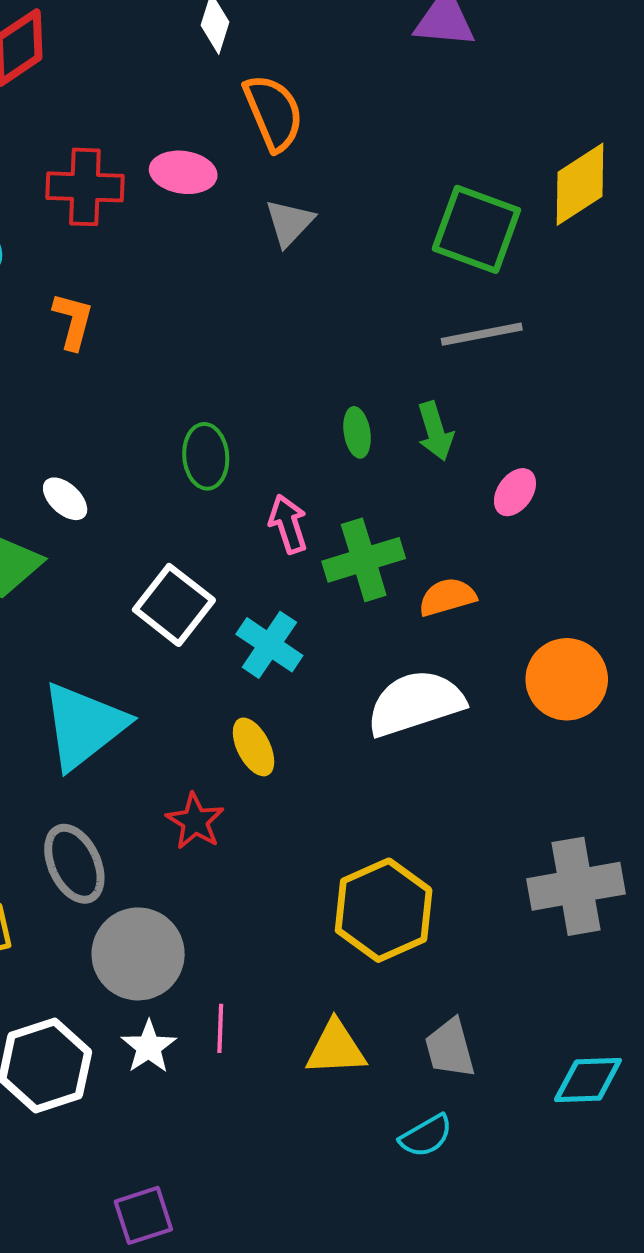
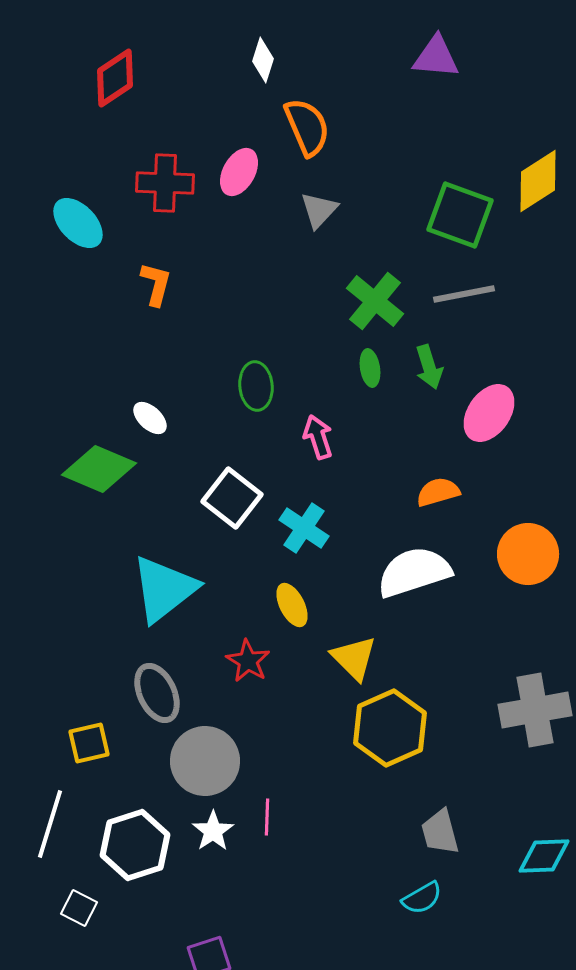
pink ellipse: (183, 172) -> (239, 172), turned -69
pink ellipse: (515, 492) -> (489, 413), size x1.6
green cross: (364, 560) -> (375, 301), moved, turned -34
yellow triangle: (336, 1048) -> (354, 658), moved, turned 48

